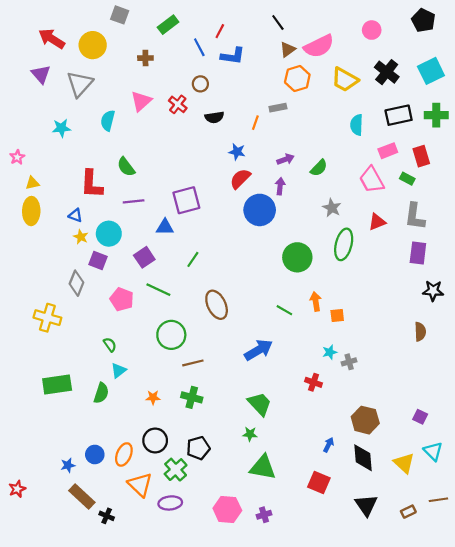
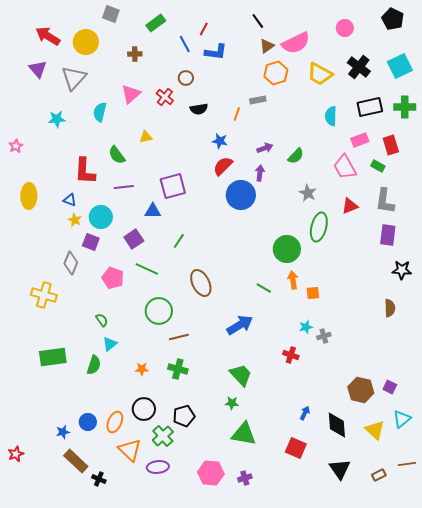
yellow triangle: (32, 183) -> (146, 137), moved
green circle: (297, 257) -> (287, 249), moved
brown hexagon: (365, 420) -> (361, 390), moved
cyan triangle: (433, 451) -> (402, 419), turned 36

